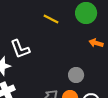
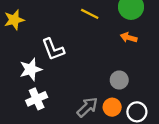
orange arrow: (96, 43) -> (129, 38), moved

